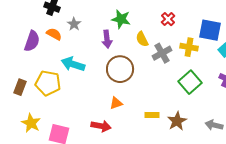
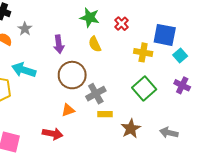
green star: (121, 19) -> (90, 17), moved
gray cross: (162, 53) -> (96, 94), moved
yellow rectangle: (152, 115) -> (105, 114), moved

